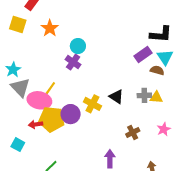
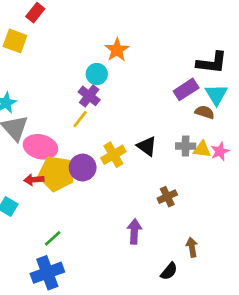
orange star: (50, 28) -> (117, 50), moved
yellow line: (50, 88) -> (80, 119), moved
yellow cross: (92, 104) -> (113, 155), turned 30
pink star: (164, 129) -> (220, 151), moved

